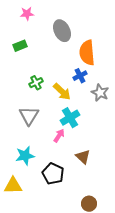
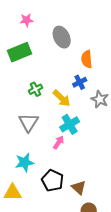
green rectangle: (20, 46) -> (19, 52), size x1.6
orange semicircle: (87, 53) -> (87, 59), size x0.7
brown triangle: (83, 157) -> (79, 188), moved

